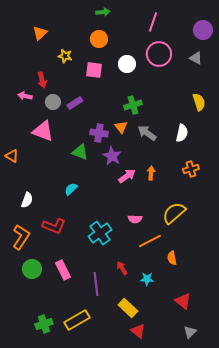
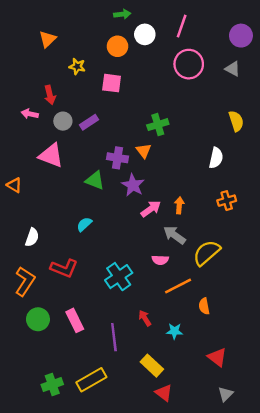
white circle: (127, 64) -> (145, 34), moved
gray arrow: (147, 133) -> (174, 235), moved

